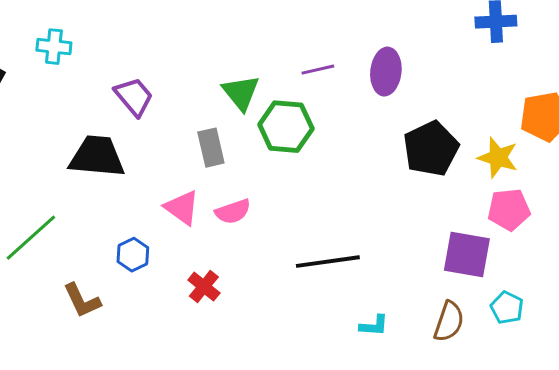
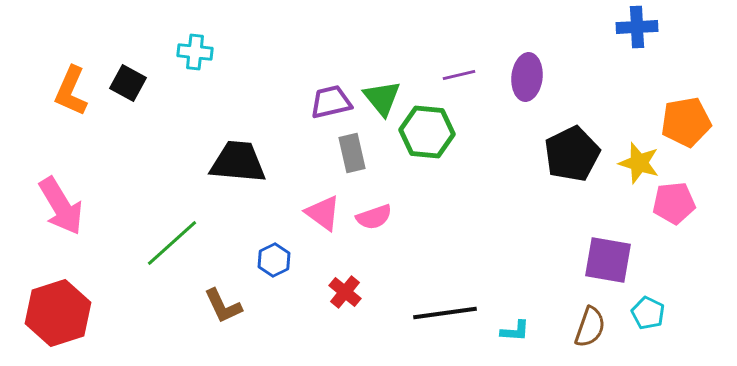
purple trapezoid: (134, 97) -> (331, 102), moved, turned -63
pink pentagon: (509, 210) -> (674, 203), moved
black line: (328, 262) -> (445, 313), moved

